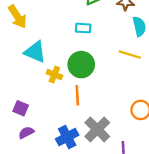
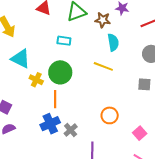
gray cross: (97, 129) -> (71, 130), size x0.6
blue cross: (67, 137) -> (50, 124), moved

